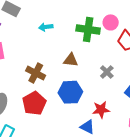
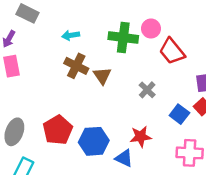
brown triangle: (71, 60) -> (102, 76), turned 49
brown cross: (36, 73) -> (76, 66), moved
blue hexagon: (70, 92) -> (94, 141), moved

